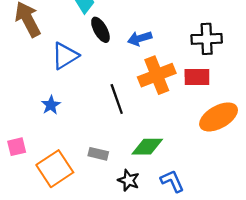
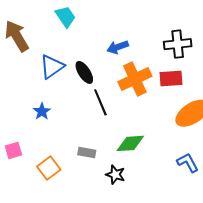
black ellipse: (100, 30) -> (84, 72), moved
orange square: (55, 169) -> (49, 168), size x0.7
blue L-shape: (172, 181) -> (188, 163), moved

